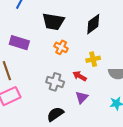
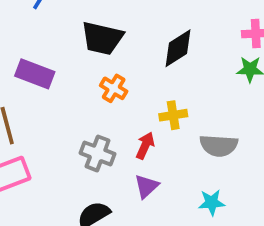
red arrow: (80, 76) -> (145, 146), turned 80

